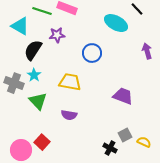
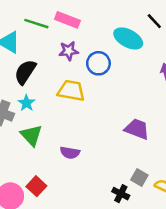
purple star: (57, 35) -> (69, 51), moved
blue circle: (92, 53) -> (98, 63), moved
yellow trapezoid: (70, 82) -> (71, 91), moved
gray square: (125, 135) -> (139, 177), turned -32

